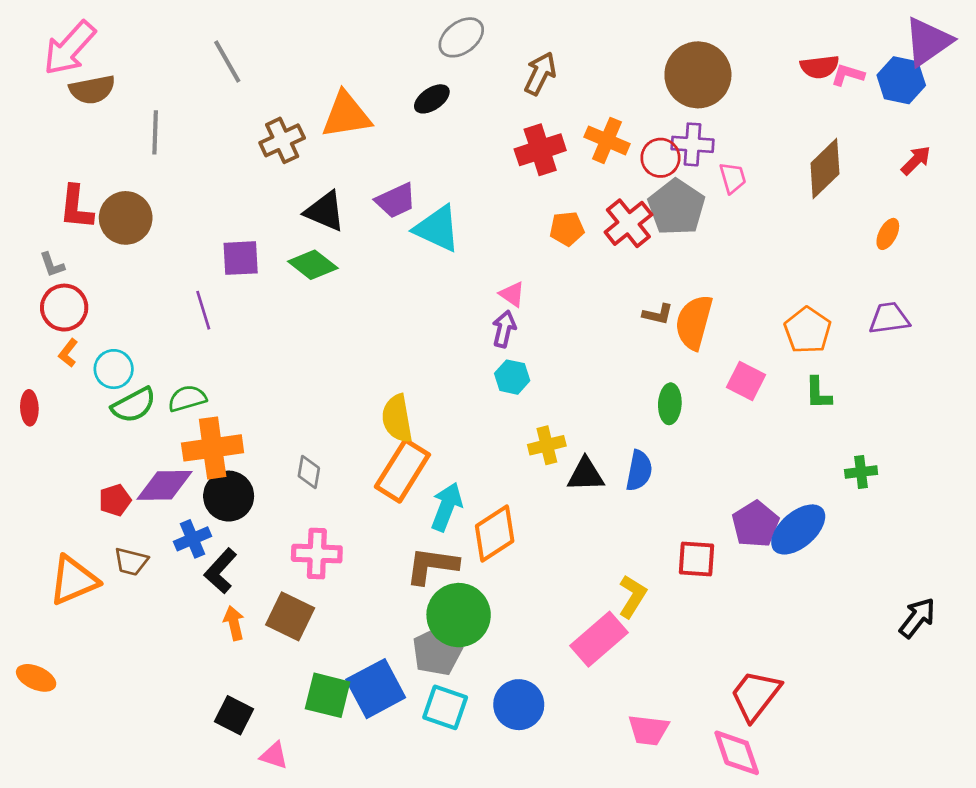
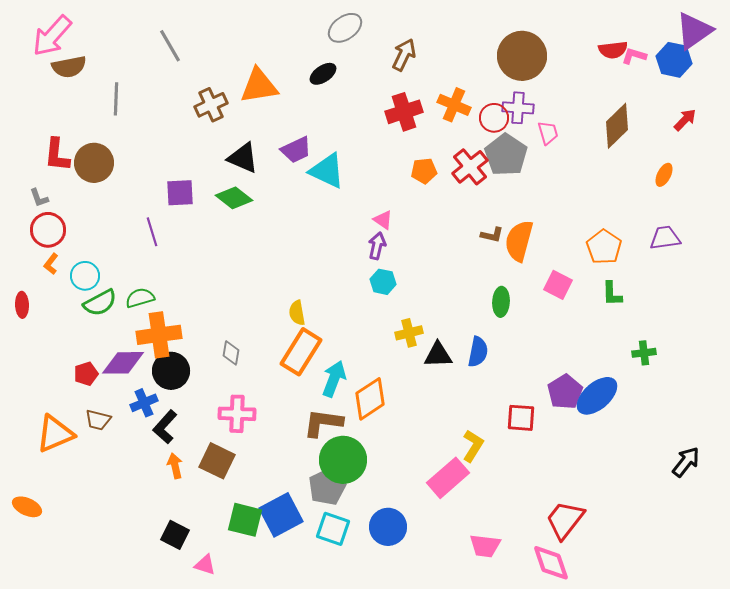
yellow semicircle: (397, 419) -> (297, 313), size x0.7

